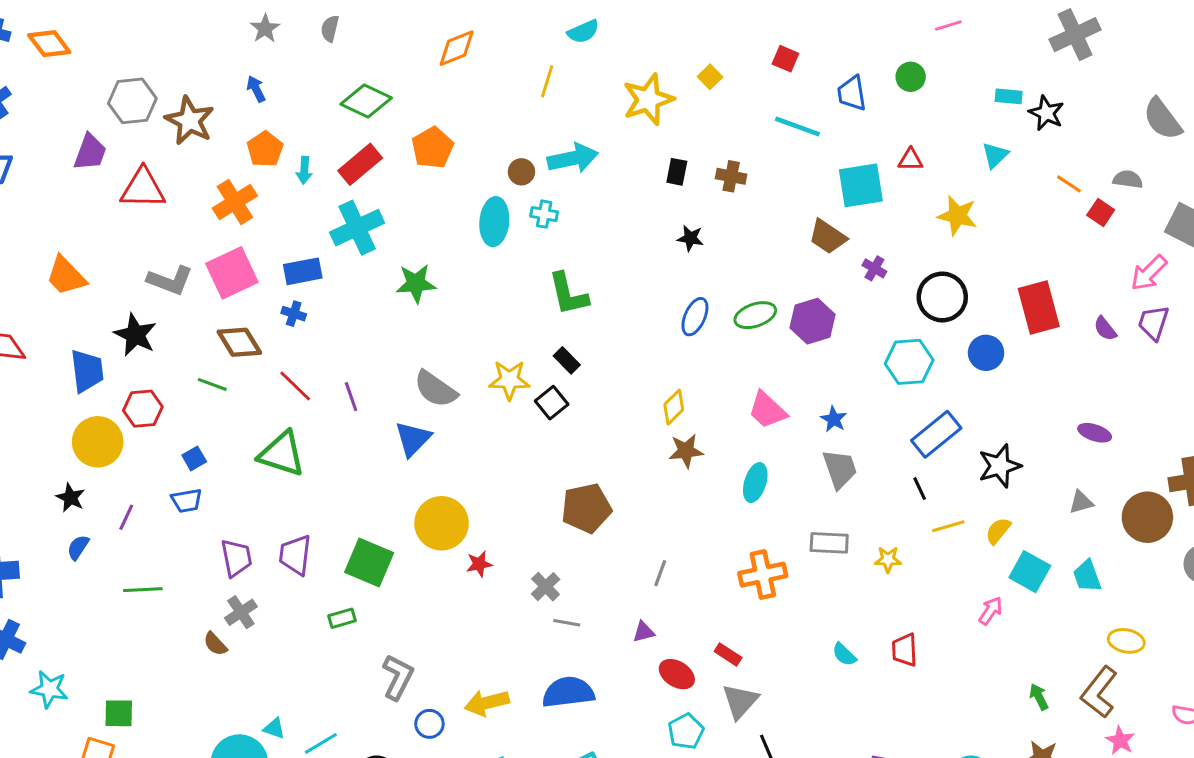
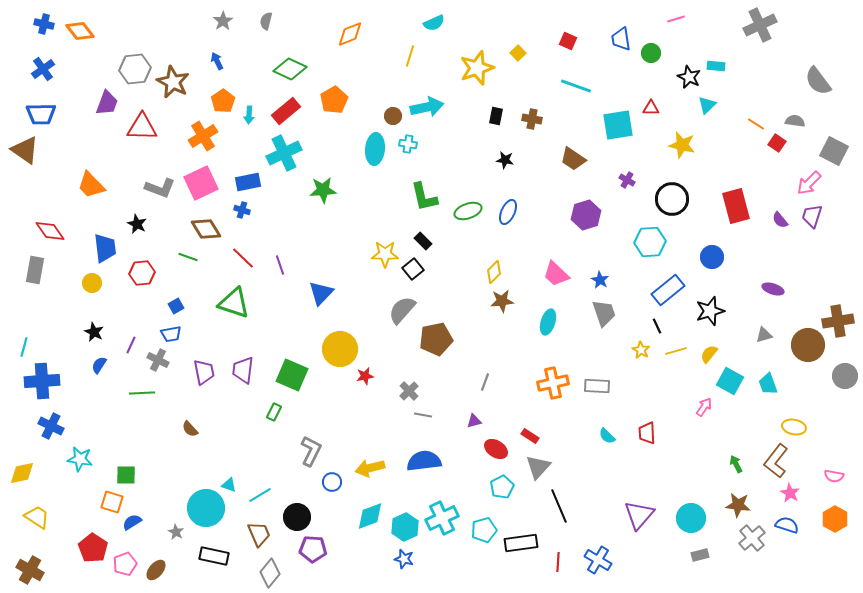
blue trapezoid: (852, 93) -> (621, 39), moved
black star: (1046, 113) -> (689, 77), moved
brown trapezoid: (828, 237) -> (573, 159), moved
green ellipse: (755, 315) -> (468, 211), moved
black star: (135, 335) -> (137, 224), size x0.7
blue circle: (986, 353) -> (712, 257), moved
gray semicircle: (435, 389) -> (402, 310), moved, turned 96
yellow circle: (98, 442) -> (92, 283), moved, size x0.6
gray rectangle: (829, 543) -> (597, 386), moved
yellow star: (888, 559) -> (641, 350), moved, turned 30
gray cross: (241, 612) -> (158, 360), moved, turned -30
green rectangle: (342, 618) -> (274, 412), turned -48

